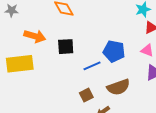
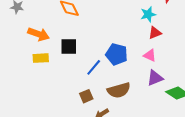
yellow rectangle: (20, 64) -> (41, 58), moved, size x0.6
blue line: (92, 66) -> (94, 67), turned -30

